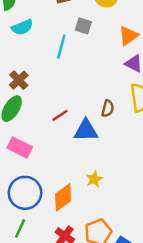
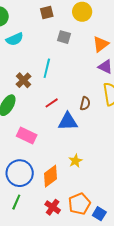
cyan line: (61, 47) -> (47, 68), moved
brown cross: (19, 80) -> (24, 80), moved
red line: (60, 115) -> (52, 103), moved
pink rectangle: (20, 147) -> (27, 135), moved

